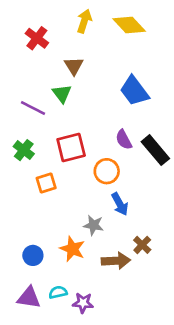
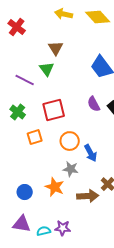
yellow arrow: (84, 21) -> (64, 14), turned -96
red cross: (37, 38) -> (17, 27), moved
orange circle: (107, 171) -> (70, 141), moved
cyan semicircle: (58, 292) -> (44, 231), moved

